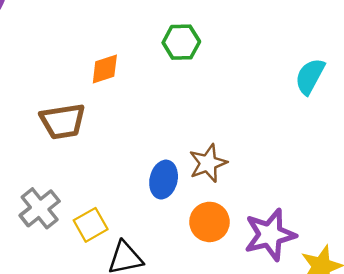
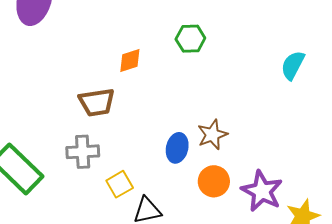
gray cross: (40, 208) -> (83, 152), moved, turned 36
purple star: (270, 235) -> (262, 191), turned -30

